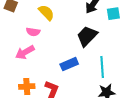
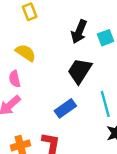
pink semicircle: (33, 32) -> (15, 79), turned 80

